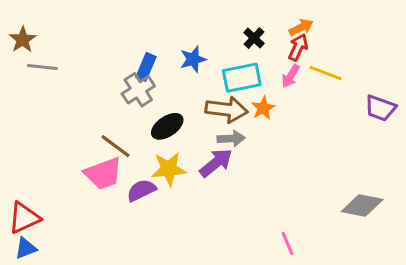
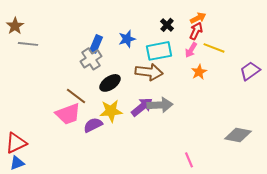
orange star: (263, 108) -> (199, 72), moved
purple trapezoid: (380, 108) -> (250, 71), turned 125
gray arrow: (231, 139) -> (160, 105), moved, size x1.4

